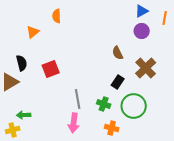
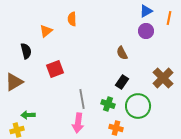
orange semicircle: (57, 16) -> (72, 19), moved
orange triangle: (33, 32) -> (46, 31), moved
black semicircle: (22, 63) -> (26, 51), moved
brown cross: (146, 68) -> (163, 78), moved

